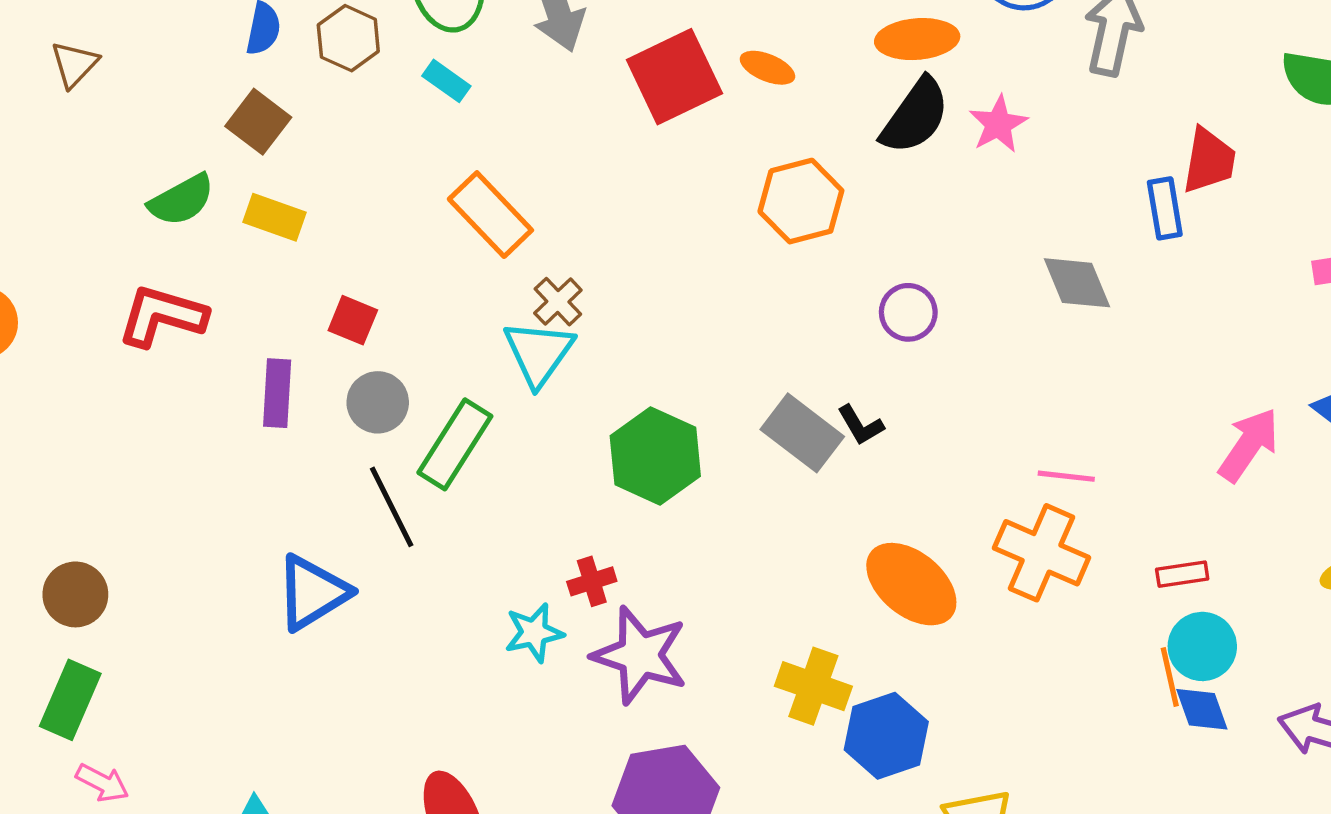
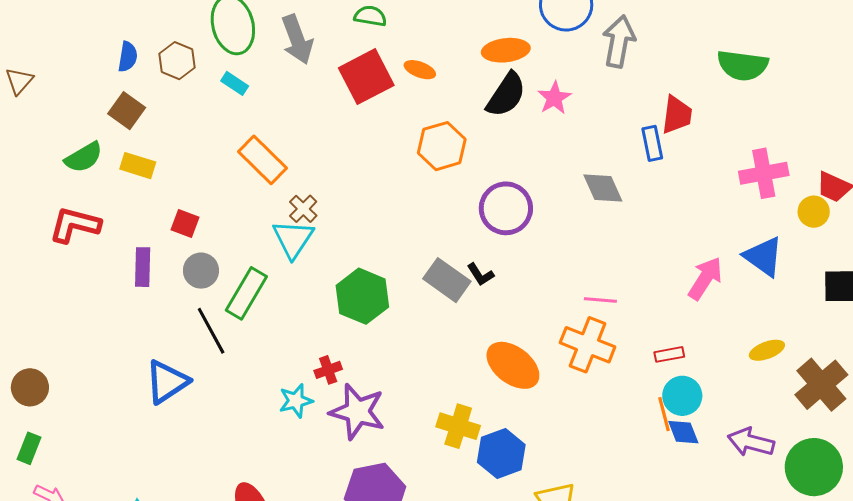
purple circle: (908, 312) -> (506, 208), size x1.6
green rectangle: (70, 700) -> (29, 448), size x0.7

